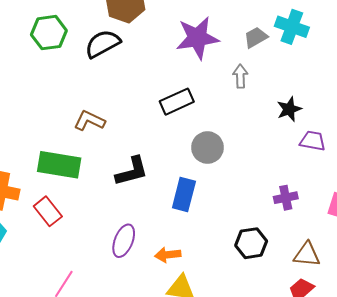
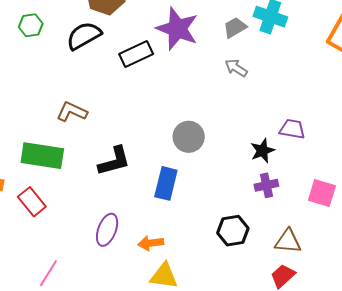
green hexagon: (49, 33) -> (31, 25), size x0.7
purple star: (197, 38) -> (177, 29), turned 30
gray arrow: (240, 76) -> (236, 68), moved, turned -55
black rectangle: (177, 102) -> (136, 54), moved
black star: (289, 109) -> (262, 151), moved

